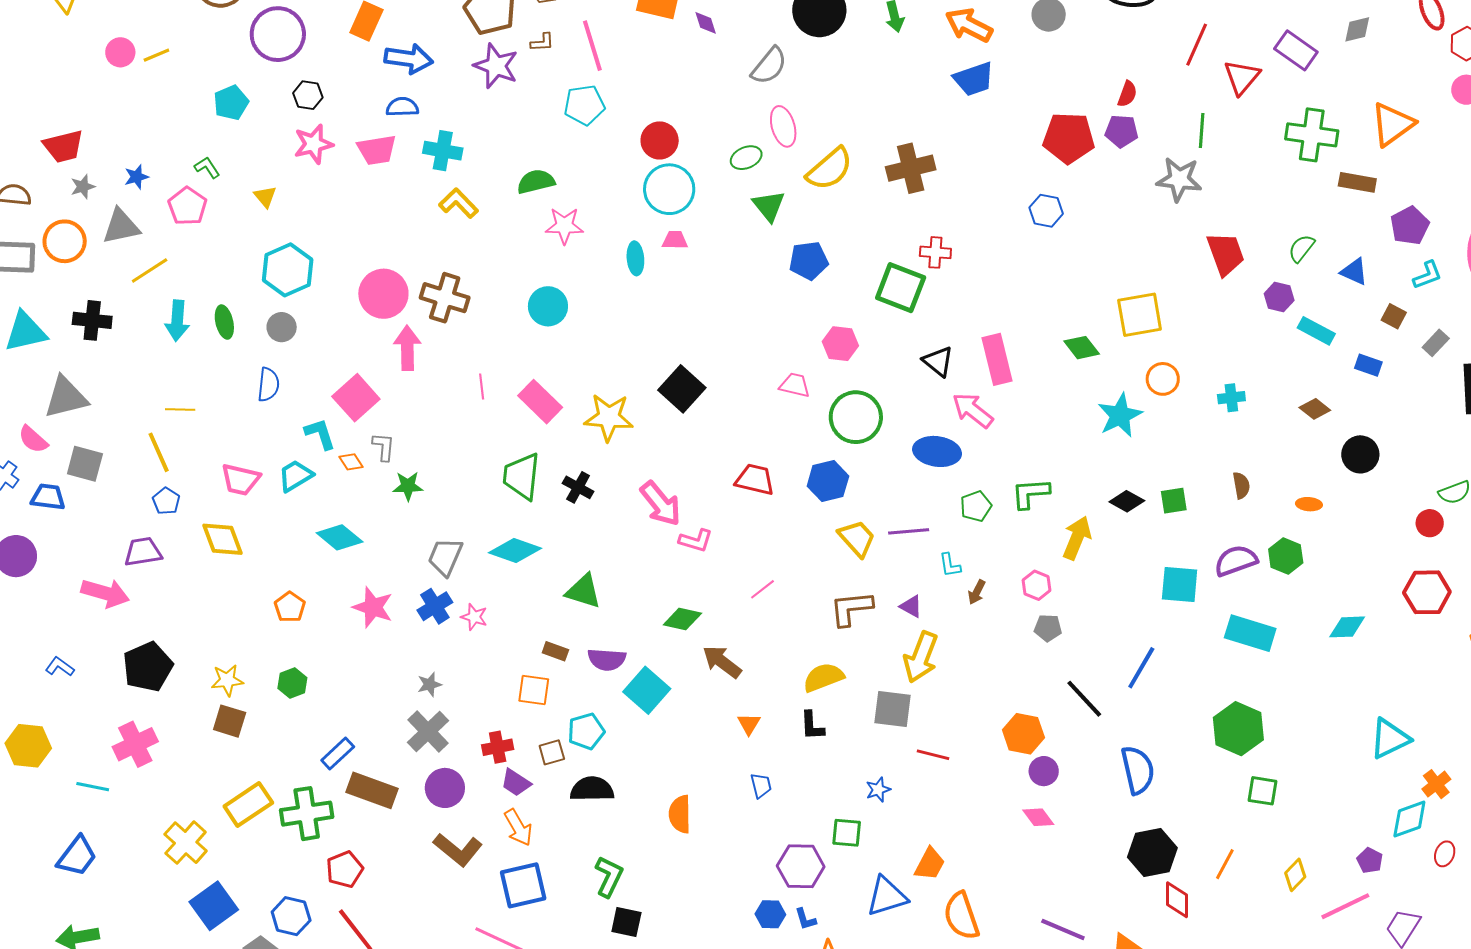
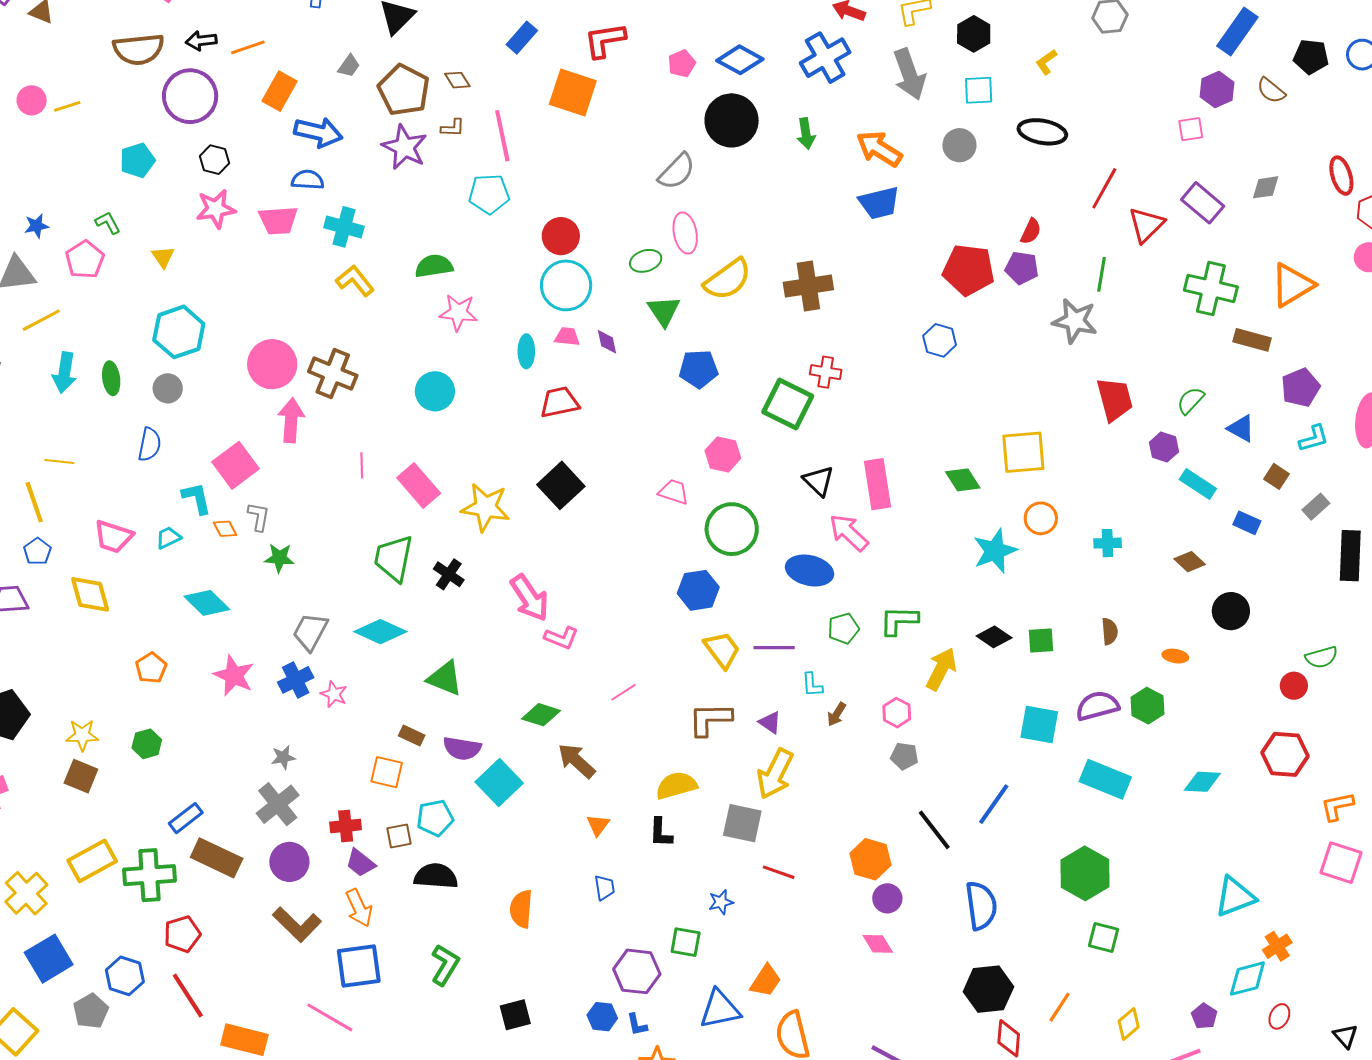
purple diamond: (706, 23) -> (607, 342), moved
cyan trapezoid: (295, 476) -> (168, 538), size x0.7
red trapezoid: (755, 480) -> (560, 402), moved, turned -30
black square: (626, 922) -> (515, 1015), moved, turned -32

